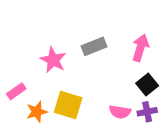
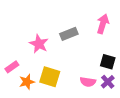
pink arrow: (140, 48) -> (103, 24), moved
black square: (147, 84) -> (108, 62), turned -35
purple cross: (147, 112) -> (108, 82), turned -32

